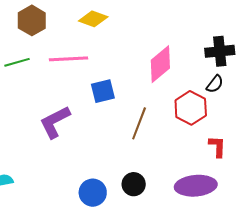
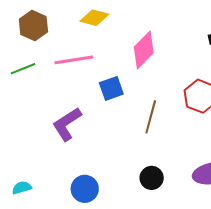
pink diamond: (160, 64) -> (144, 50), moved
blue circle: (93, 193) -> (85, 189), moved

